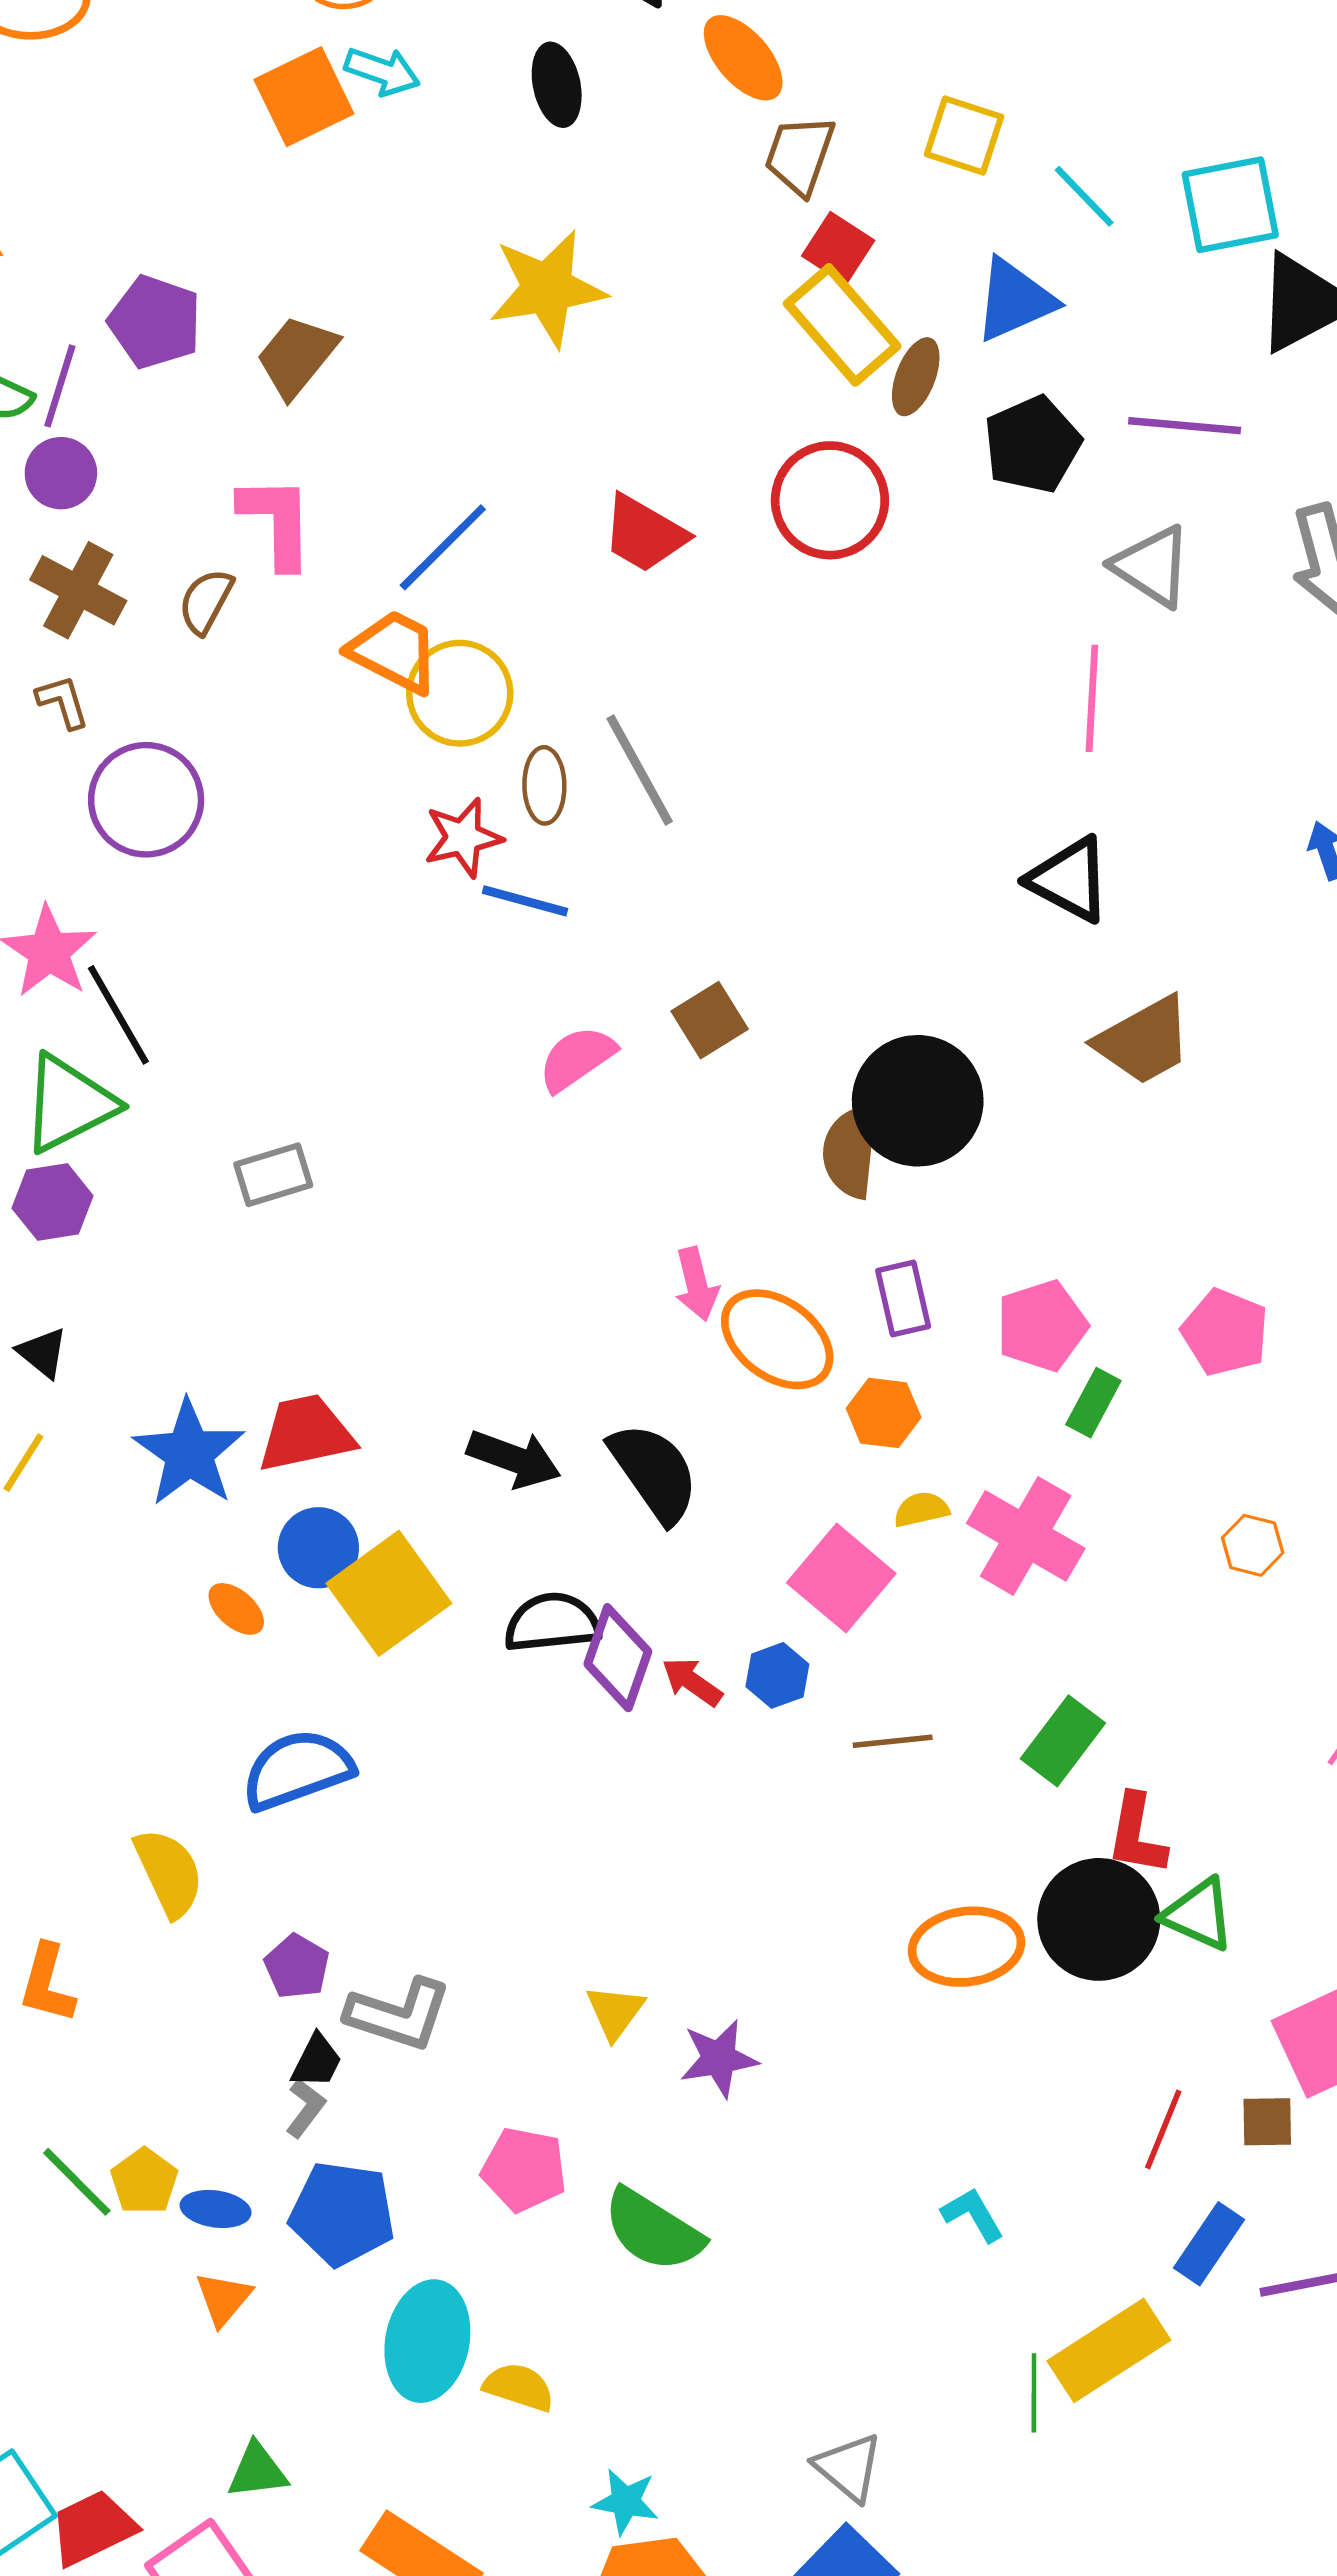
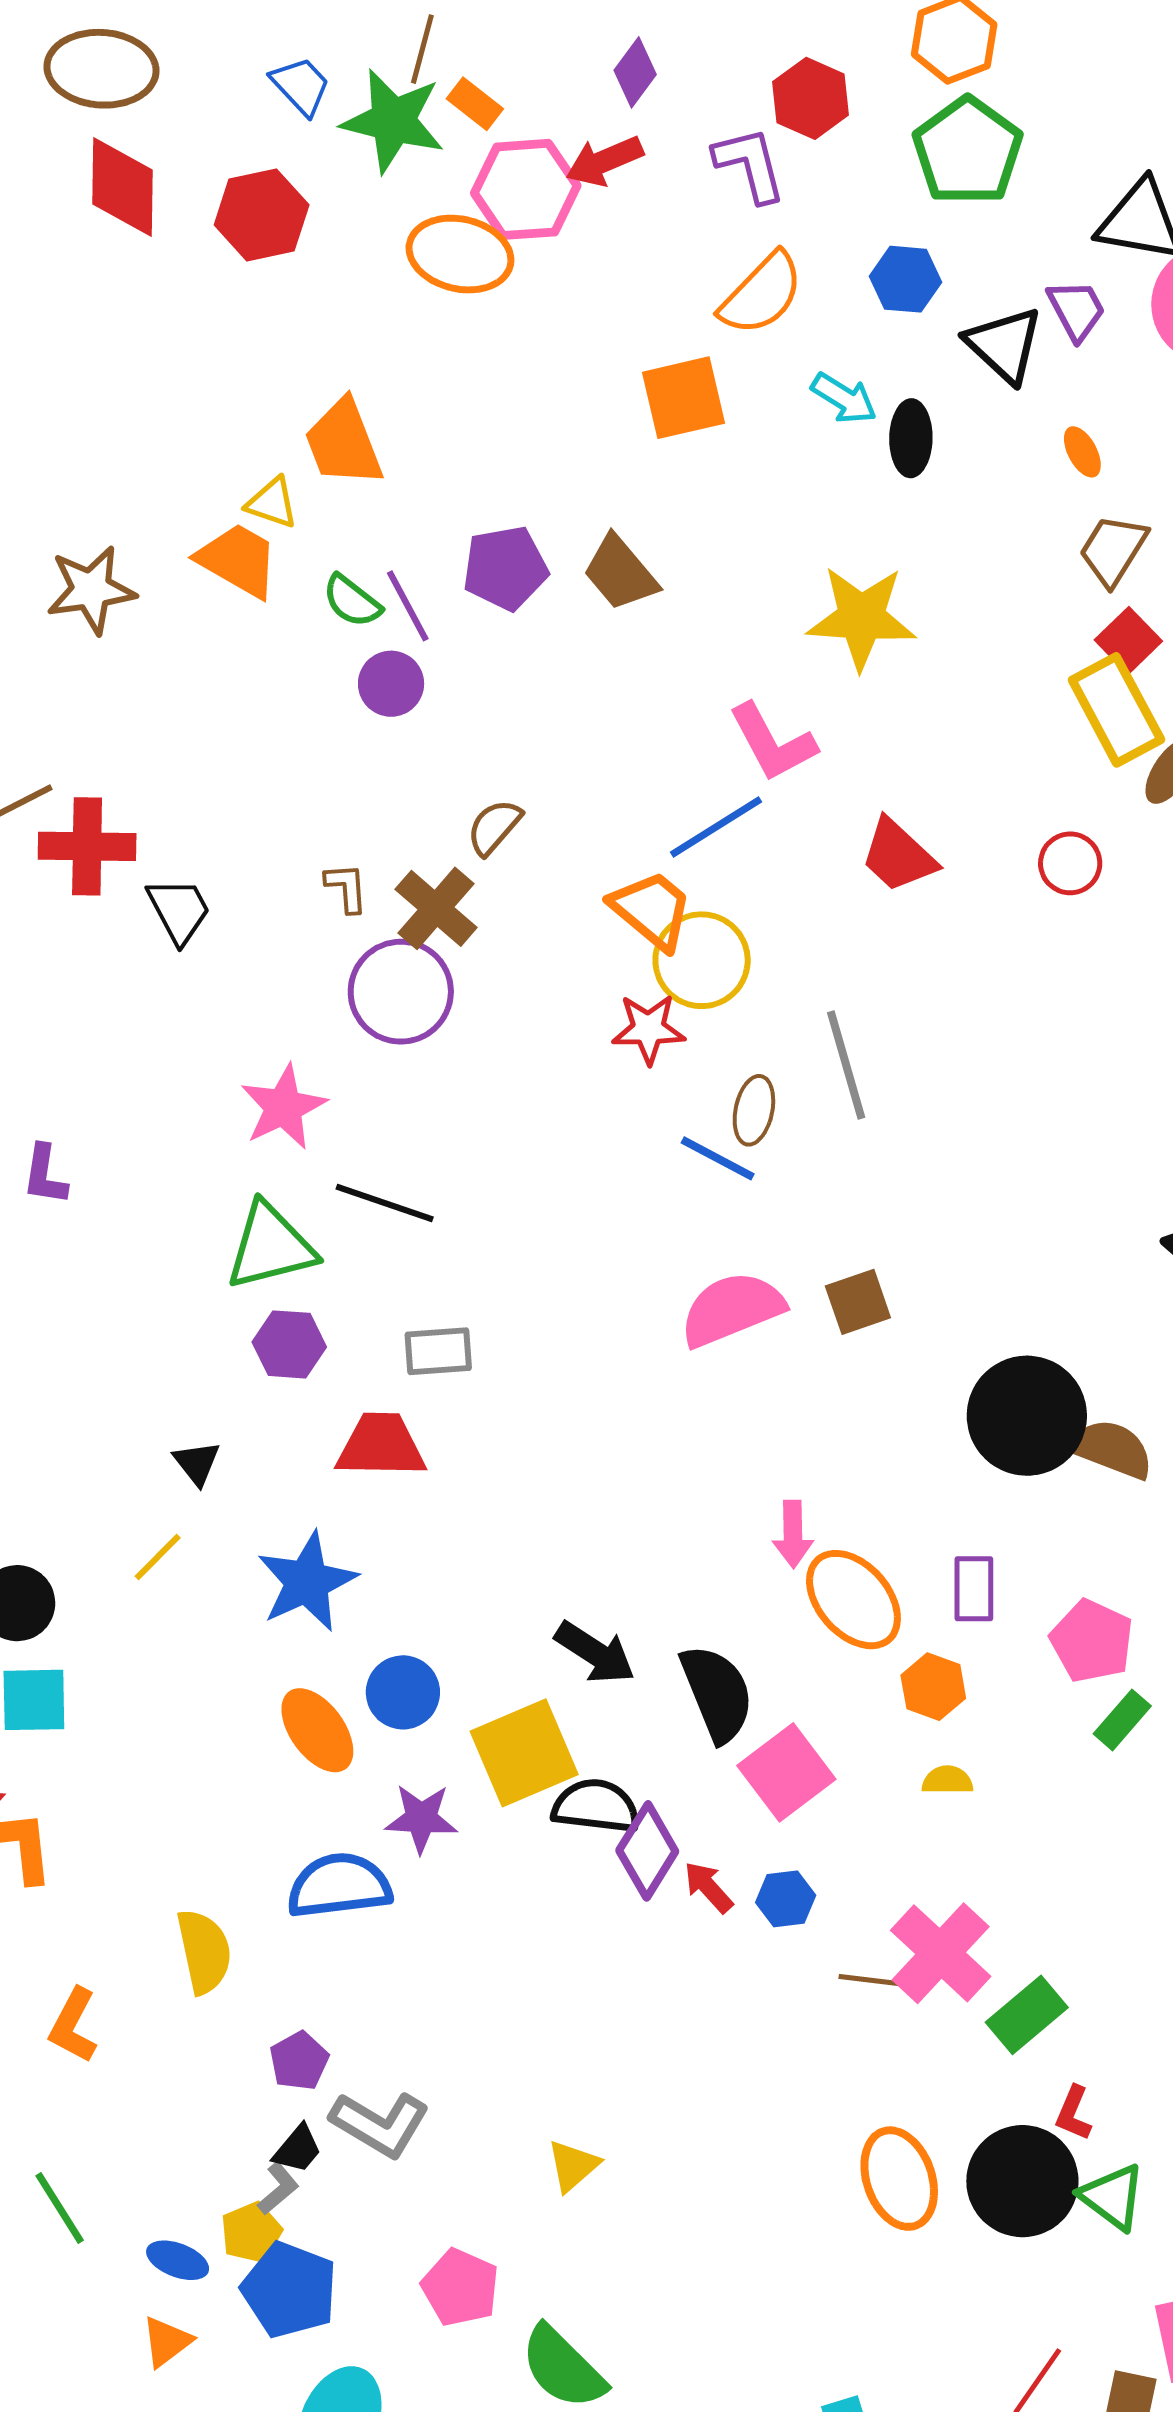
orange ellipse: (743, 58) -> (1082, 452), size x0.6
cyan arrow: (382, 71) -> (844, 398), moved
purple pentagon: (155, 322) -> (505, 568), turned 30
brown trapezoid: (297, 356) -> (620, 573), moved, turned -92
purple line: (60, 386) -> (408, 606), turned -58
red circle: (830, 500) -> (1070, 863), size x0.6
pink L-shape: (277, 522) -> (772, 742), moved, turned 140
brown cross: (78, 590) -> (436, 908), moved
brown ellipse: (544, 785) -> (754, 1110), moved
red star: (463, 838) -> (648, 1029), moved
black line: (118, 1015) -> (385, 1203), moved, turned -54
pink semicircle: (577, 1058) -> (732, 1309), size x1.4
brown semicircle: (851, 1151) -> (1111, 1449), moved, turned 92
purple hexagon: (53, 1202) -> (289, 1344), moved
pink pentagon: (1042, 1326) -> (1092, 1641), turned 30
red trapezoid: (306, 1433) -> (381, 1446), moved
pink cross: (1026, 1536) -> (941, 1953), moved
pink square: (841, 1578) -> (786, 1772), moved
yellow square: (389, 1593) -> (524, 1753), moved
orange ellipse: (236, 1609) -> (317, 1730), size x1.6
red L-shape: (1137, 1835) -> (1073, 2113), size x0.7
orange ellipse: (967, 1947) -> (899, 2179), turned 66
purple star: (719, 2058) -> (421, 1818), moved
yellow pentagon: (144, 2181) -> (251, 2232), moved

